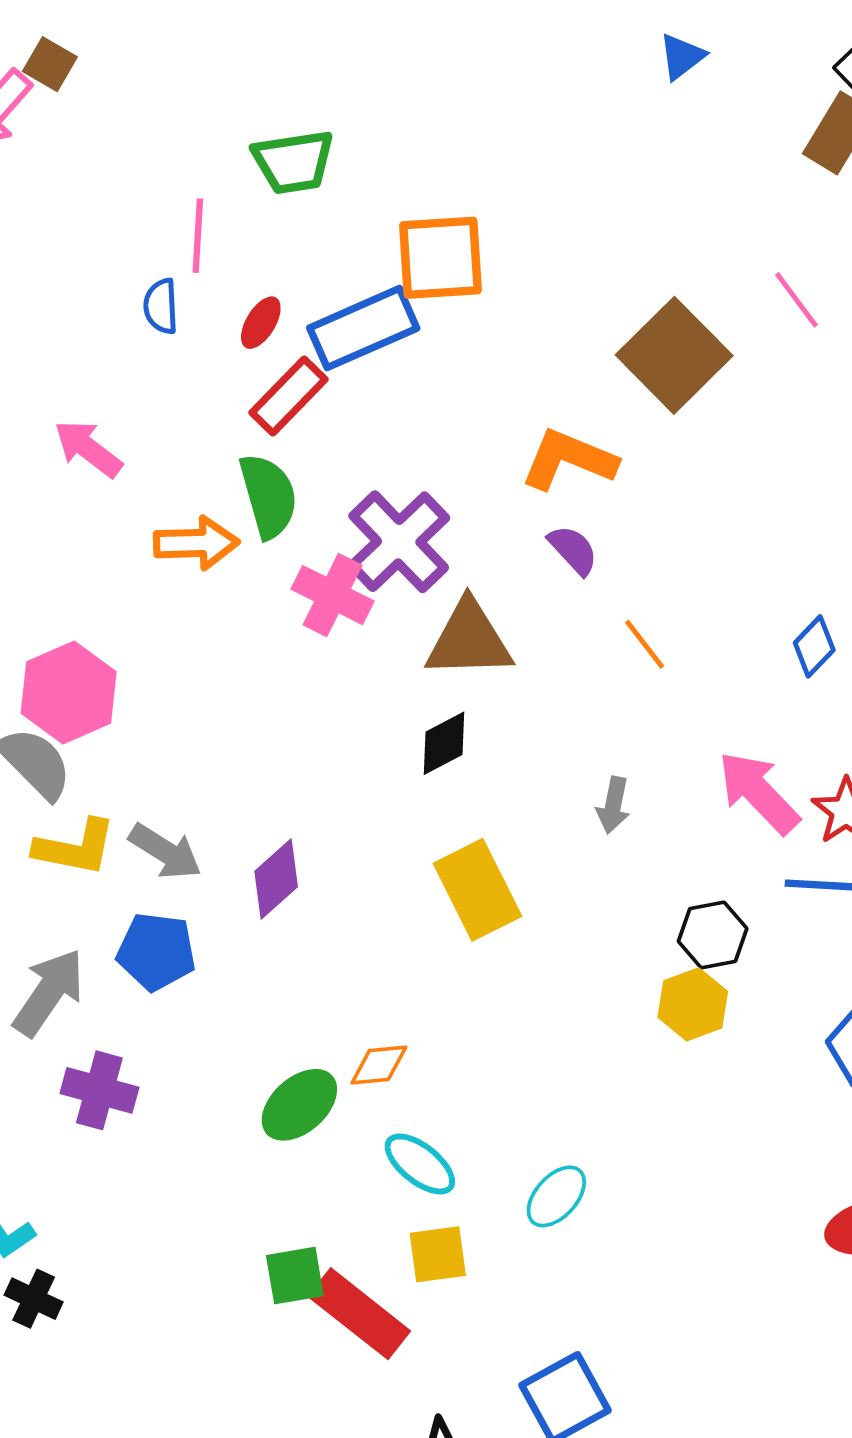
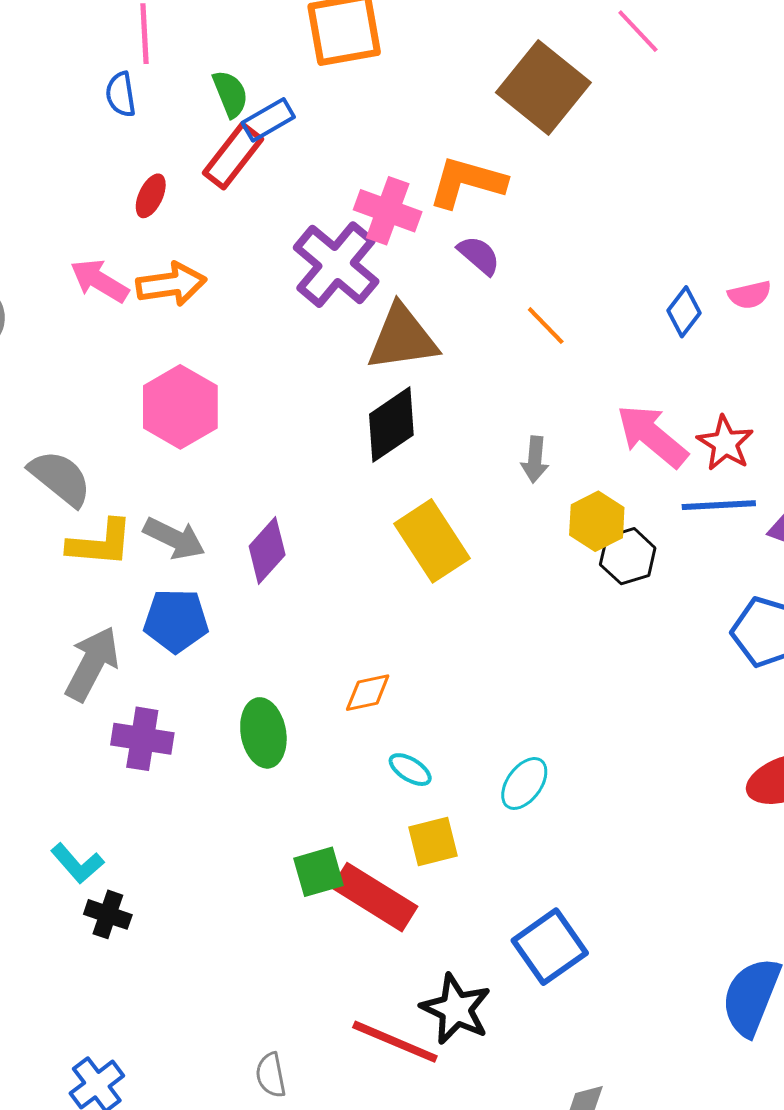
red ellipse: (261, 323) -> (151, 196), moved
blue rectangle: (363, 328) -> (268, 120), moved, size x0.6
pink arrow: (88, 449) -> (99, 281), moved
green semicircle: (268, 496) -> (230, 94), moved, size x0.7
pink cross: (333, 595) -> (388, 211), moved
pink hexagon: (69, 692) -> (180, 407), moved
black diamond: (444, 743) -> (391, 425), size x1.4
yellow hexagon: (693, 1004) -> (597, 521), moved
green ellipse: (299, 1105) -> (263, 733), moved, turned -52
cyan ellipse: (420, 1164) -> (410, 770), size x0.7

